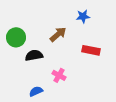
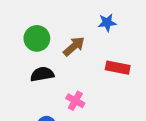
green circle: (16, 37) -> (37, 38), moved

